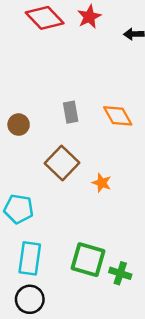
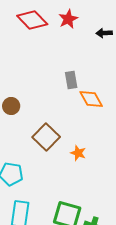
gray rectangle: (71, 112) -> (71, 80), moved

